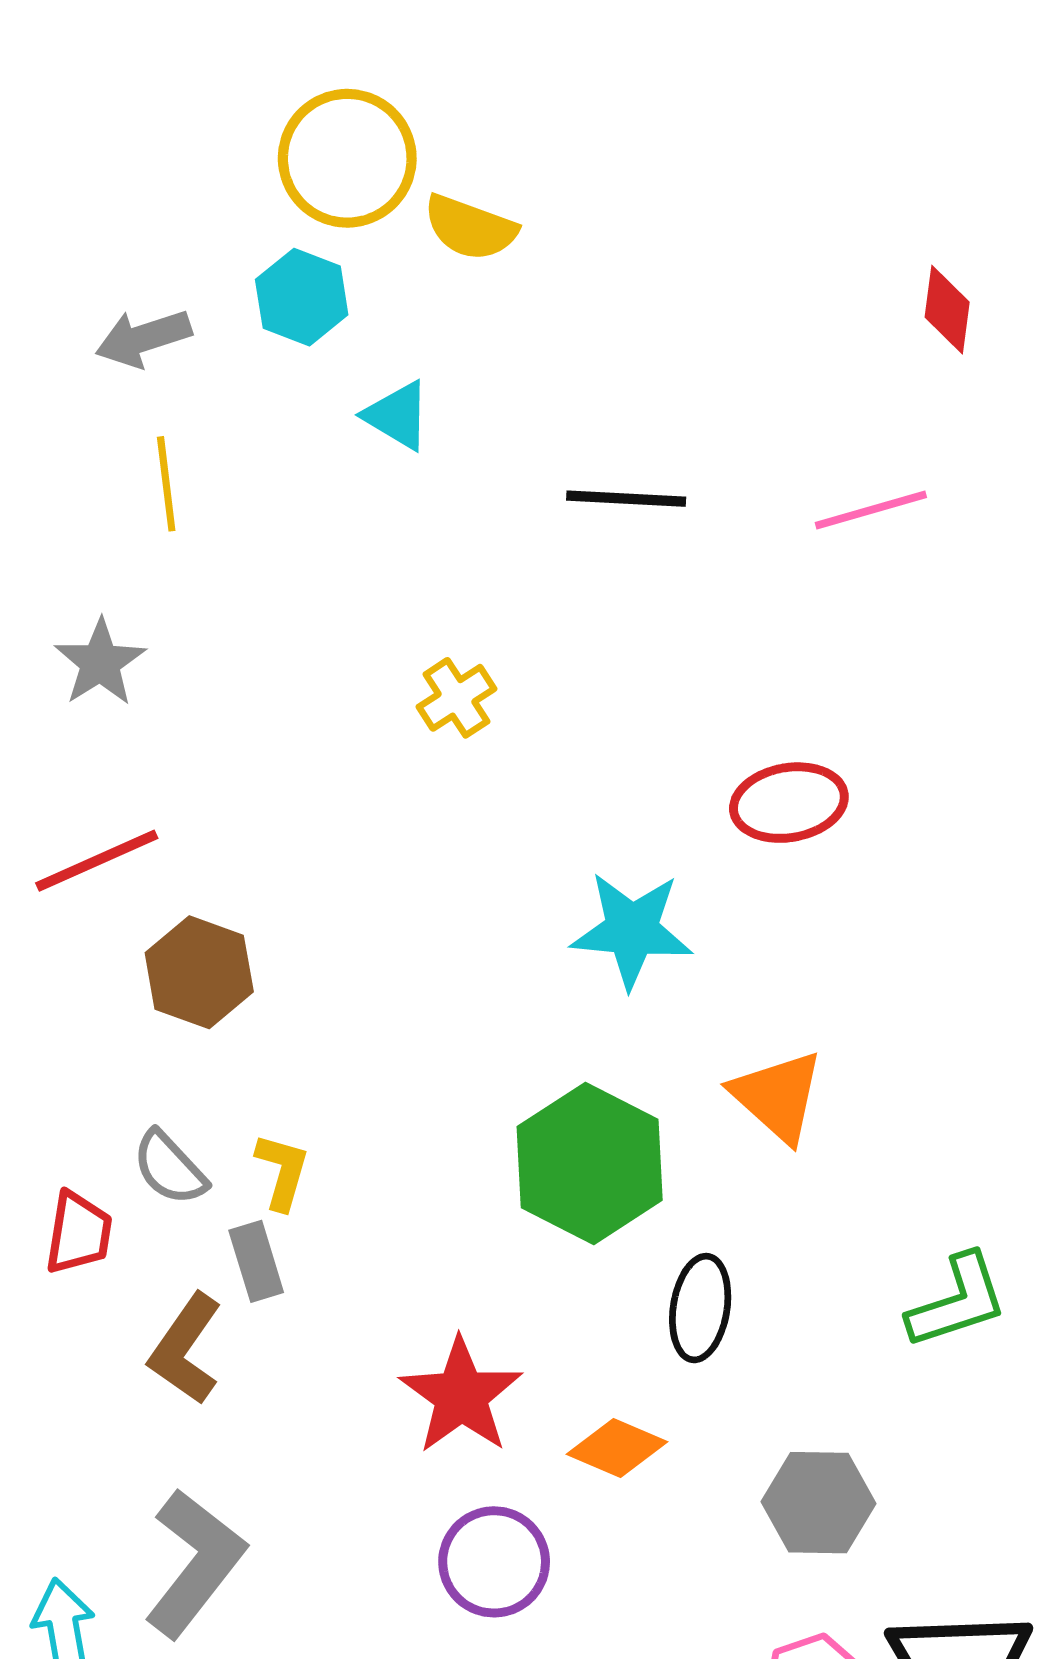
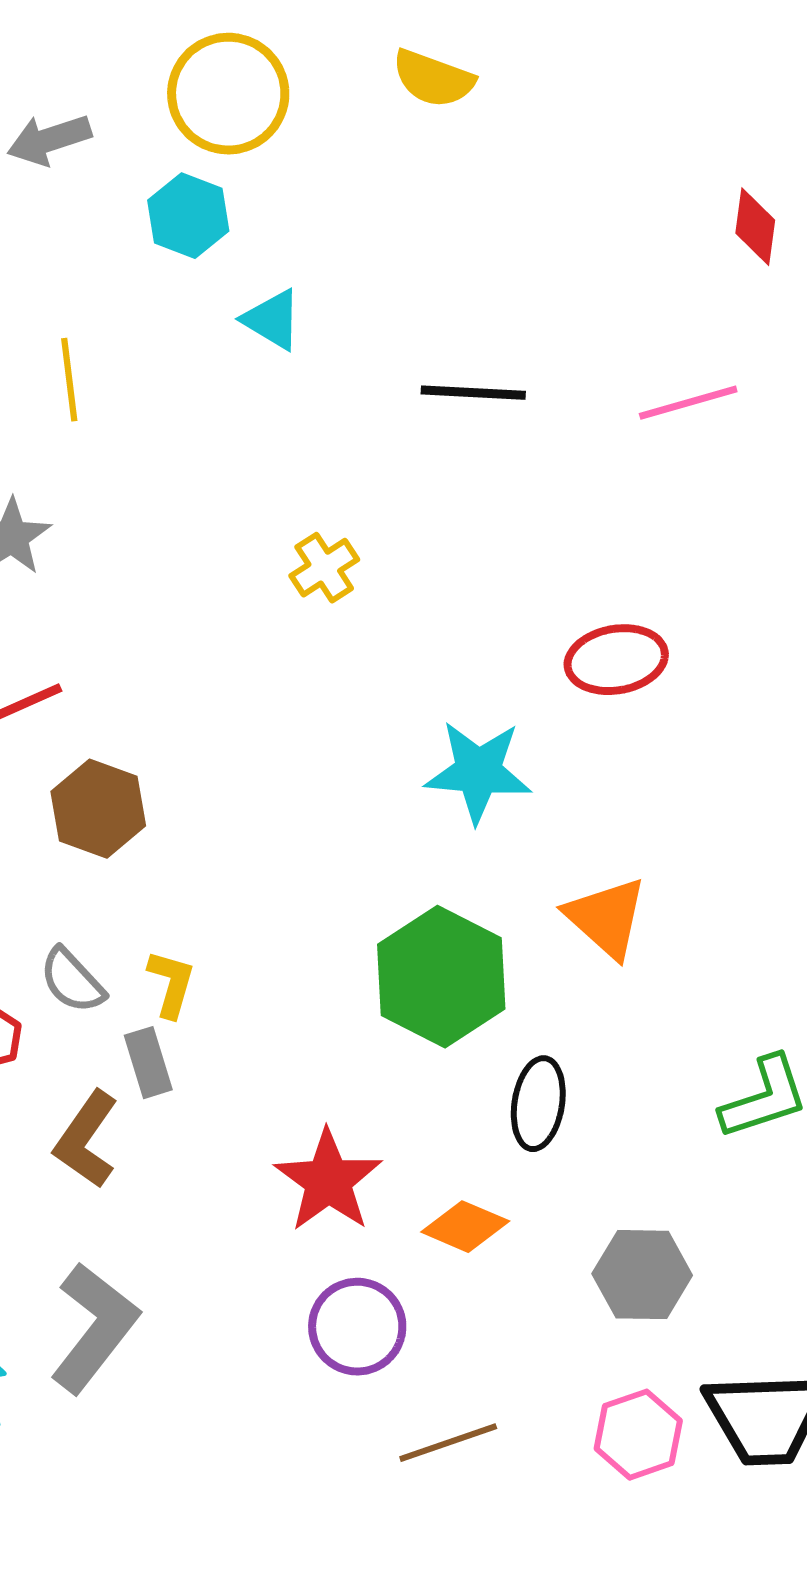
yellow semicircle: (470, 228) -> (433, 79), moved
gray arrow: (143, 338) -> (49, 140), moved

